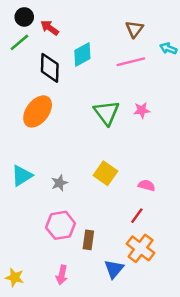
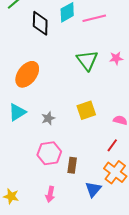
pink line: (131, 62) -> (94, 18), moved
orange ellipse: (38, 111) -> (27, 74), moved
yellow square: (105, 173) -> (86, 110), turned 36

